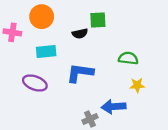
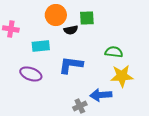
orange circle: (42, 17) -> (56, 15), moved
yellow star: (137, 85) -> (122, 76), size x1.6

